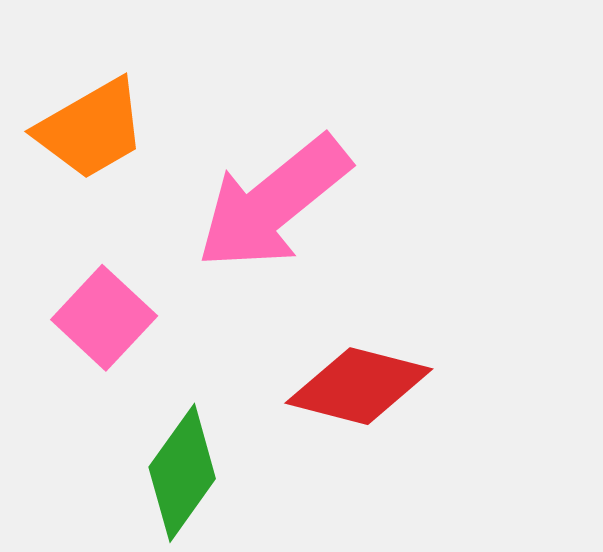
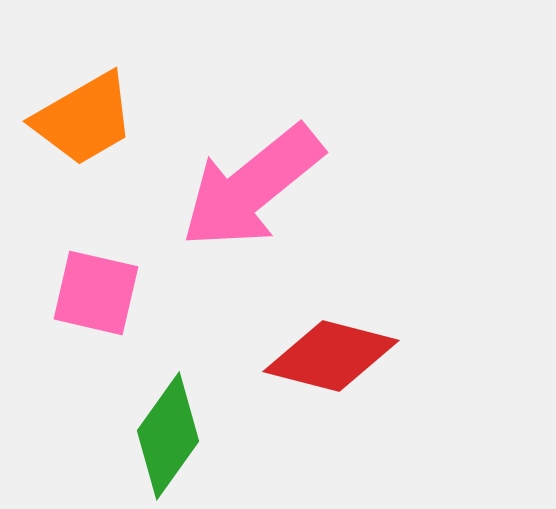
pink square: (104, 318) -> (96, 293), turned -30

